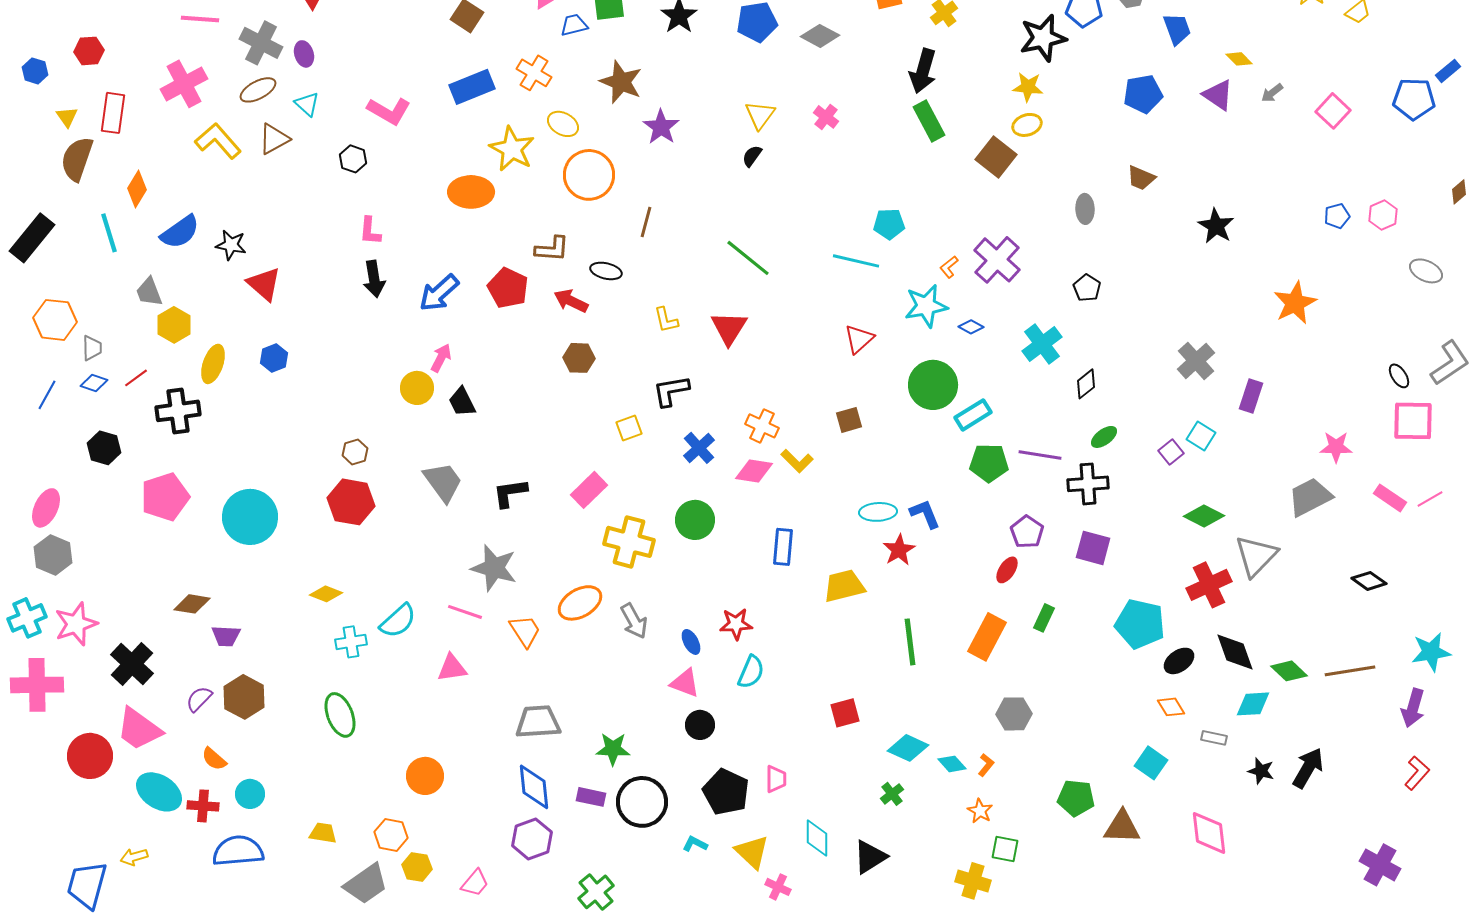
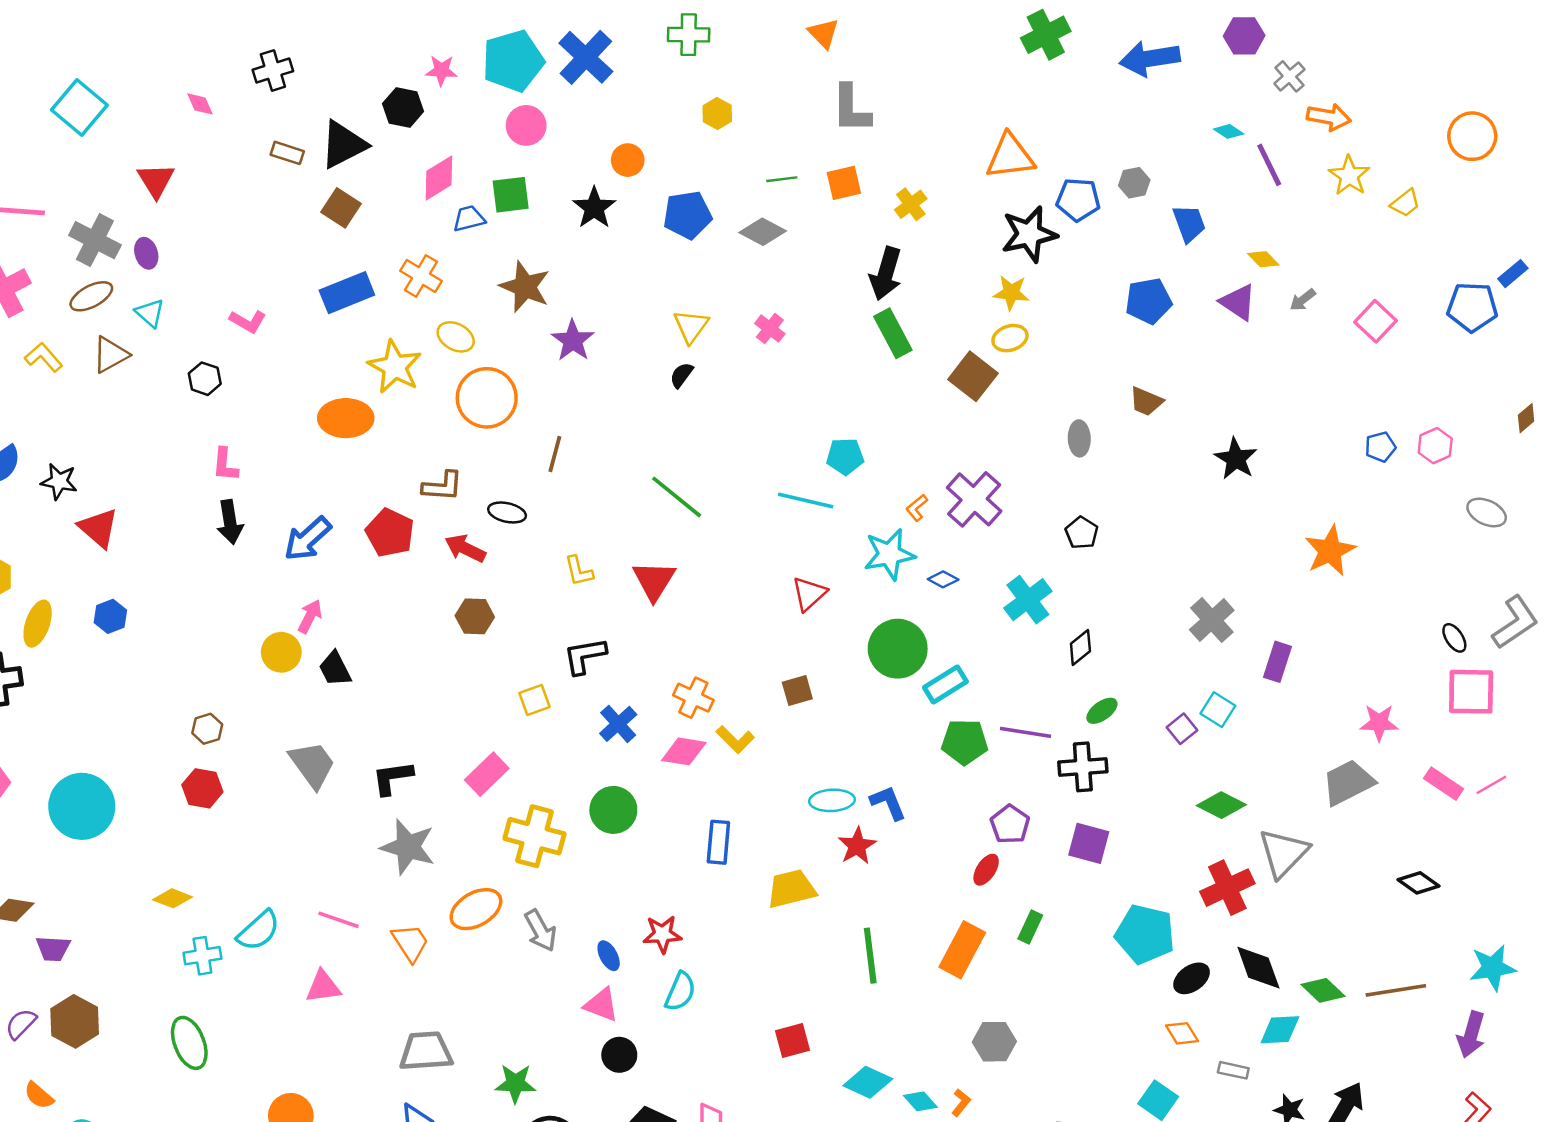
pink L-shape: (389, 111) -> (248, 321), size x0.7
yellow L-shape: (218, 141) -> (44, 357), size x0.7
red hexagon: (351, 502) -> (202, 788), size x0.7
gray star: (494, 568) -> (408, 847), moved

